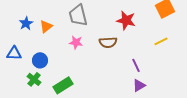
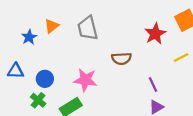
red star: (126, 20) -> (155, 34), moved, turned 30
orange triangle: (46, 26) -> (52, 26), moved
pink star: (76, 42) -> (85, 80), moved, size x1.5

